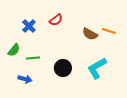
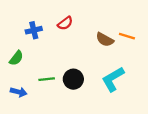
blue cross: (29, 26) -> (34, 30), turned 32
green line: (33, 58) -> (47, 79), moved
blue arrow: (25, 79) -> (19, 92), moved

